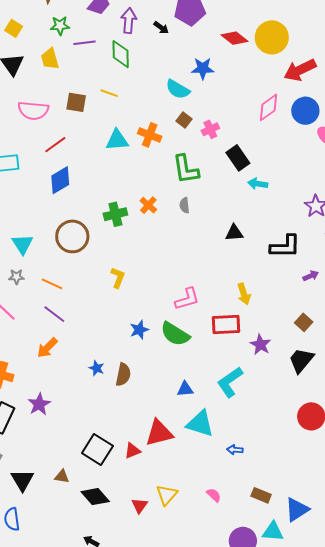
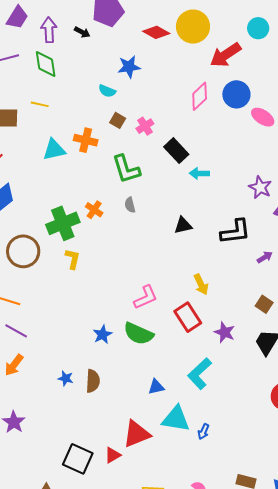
cyan semicircle: (178, 89) -> (107, 91), size x0.7
green cross: (115, 214) -> (63, 223), size x1.4
yellow L-shape: (118, 278) -> (73, 259), moved
red rectangle: (226, 324) -> (188, 317), turned 68
blue arrow: (235, 450) -> (203, 431), moved, turned -63

